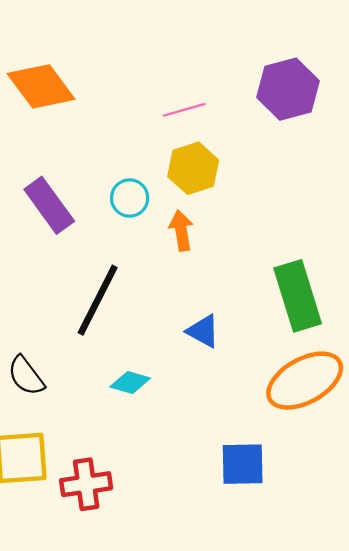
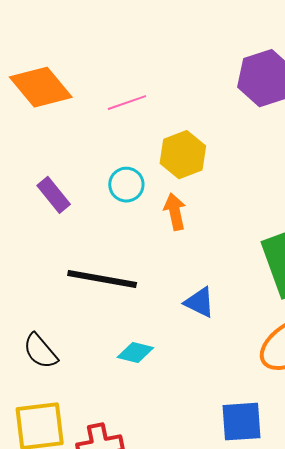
pink line: (184, 110) -> (127, 103), moved
purple rectangle: (49, 205) -> (54, 195), size x0.7
black line: (98, 300) -> (102, 279), turned 76

